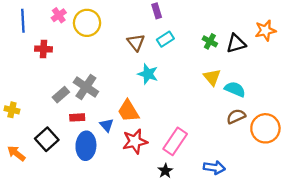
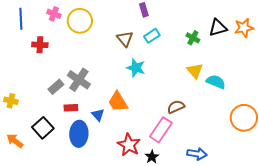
pink cross: (59, 15) -> (54, 14), turned -32
black triangle: (236, 44) -> (218, 28), moved
brown semicircle: (236, 116) -> (176, 107), moved
red star: (135, 141) -> (129, 145), moved, turned -30

